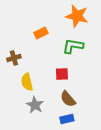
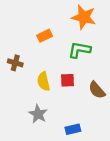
brown cross: (14, 58) -> (15, 63), turned 32
yellow semicircle: (27, 82) -> (44, 81), moved
brown semicircle: (68, 99) -> (97, 90), moved

